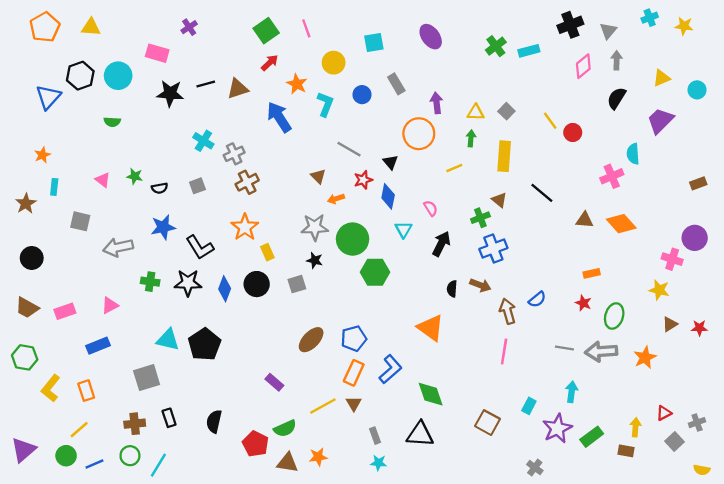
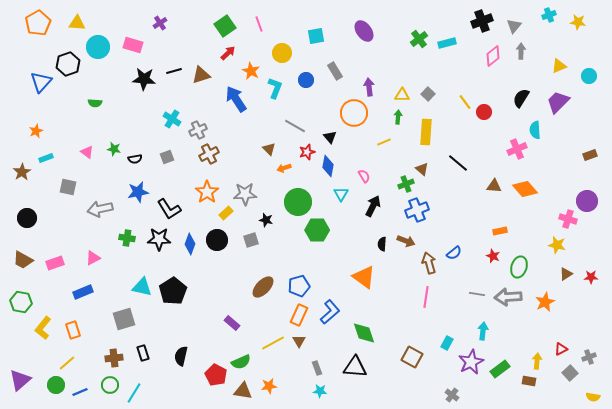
cyan circle: (118, 76) -> (98, 47), moved
black semicircle: (617, 98) -> (521, 98), moved
cyan rectangle: (54, 187) -> (46, 158), turned 64
gray star: (315, 227) -> (245, 194), moved
yellow rectangle: (267, 252) -> (226, 213), turned 72

